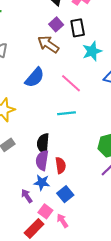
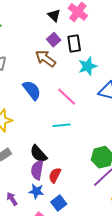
blue semicircle: (35, 77) -> (32, 90), turned -80
black semicircle: (43, 143) -> (38, 154), turned -48
red semicircle: (61, 165) -> (55, 175), turned -147
purple arrow: (27, 196) -> (12, 199), moved

